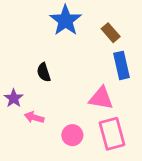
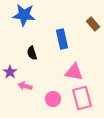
blue star: (66, 20) -> (24, 15), moved, turned -30
brown rectangle: (111, 33) -> (93, 24), moved
blue rectangle: (122, 65) -> (62, 39), moved

